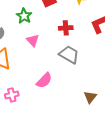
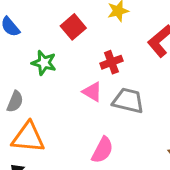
pink triangle: (33, 40) -> (92, 92), moved

